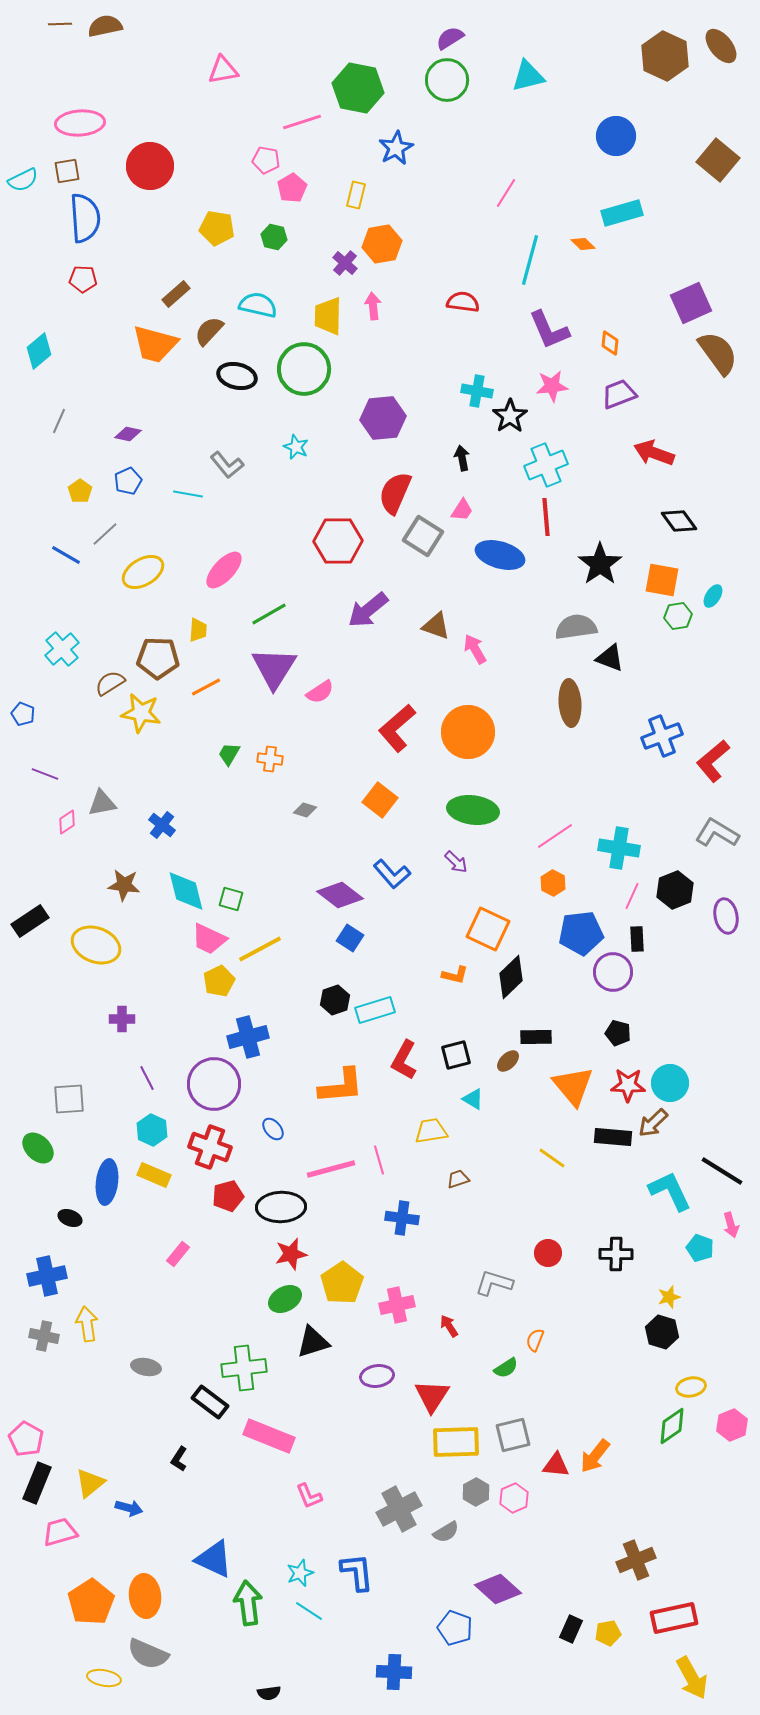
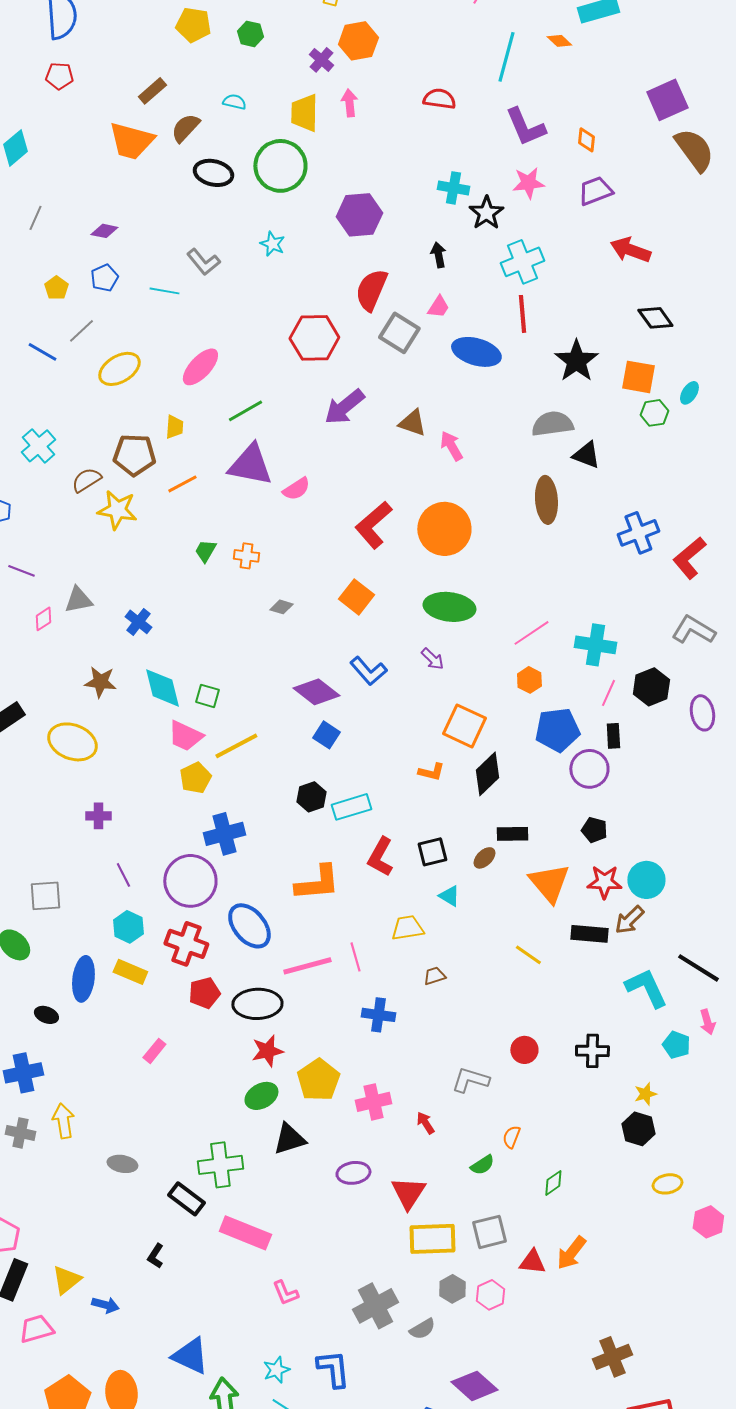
cyan semicircle: (258, 305) -> (234, 102), size x0.6
purple triangle: (274, 668) -> (250, 465), turned -51
blue ellipse: (273, 1129) -> (249, 926), size x2.0
green diamond: (672, 1426) -> (553, 1183), moved, size x0.7

